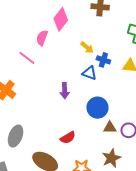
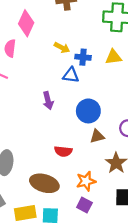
brown triangle: (110, 128) -> (97, 136), moved
red semicircle: (68, 138) -> (63, 151), turned 49

